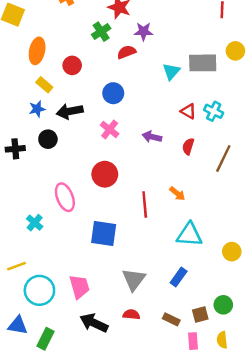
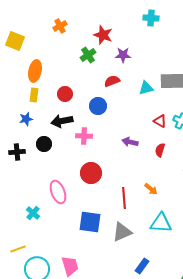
red semicircle: (127, 52) -> (112, 81), moved
red circle: (72, 65) -> (65, 94), moved
cyan triangle: (171, 71) -> (146, 88), turned 35
yellow rectangle: (44, 85) -> (34, 95), moved, turned 56
blue star: (37, 109) -> (26, 119), moved
pink cross: (110, 129) -> (84, 136), moved, turned -35
blue rectangle: (179, 277) -> (142, 266), moved
gray triangle: (134, 279) -> (122, 232), moved, turned 30

